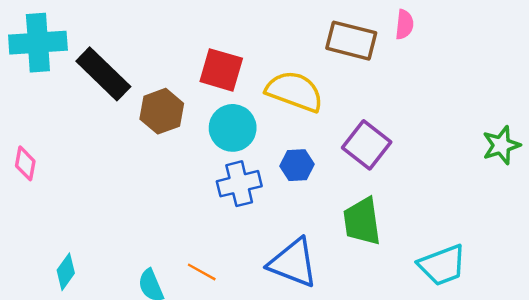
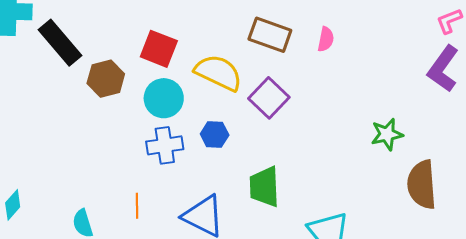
pink semicircle: (404, 25) -> (326, 39), moved
purple square: (367, 145) -> (269, 98), moved
orange line: (202, 272) -> (137, 206), moved, turned 55

